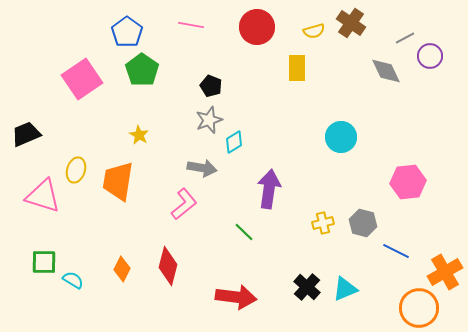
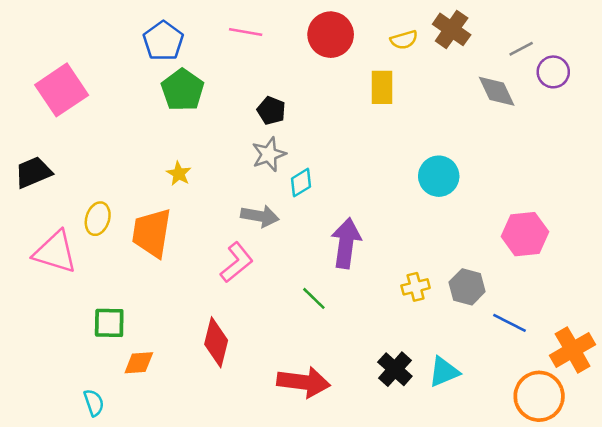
pink square: (82, 79) -> (62, 90), moved
green square: (44, 262) -> (109, 323), moved
orange diamond: (122, 269) -> (139, 363), moved, turned 60
cyan semicircle: (73, 280) -> (94, 403), moved, turned 40

